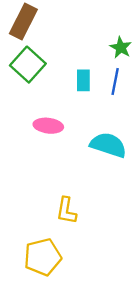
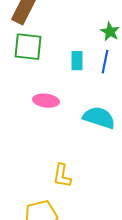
green square: (28, 65) -> (28, 47), turned -36

